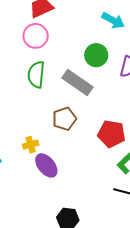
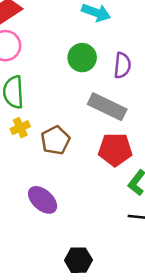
gray rectangle: (77, 82) -> (107, 107), moved
yellow cross: (31, 145) -> (20, 128), moved

